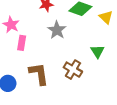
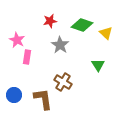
brown cross: (73, 70) -> (63, 82), moved
brown L-shape: (39, 74) -> (43, 99), moved

